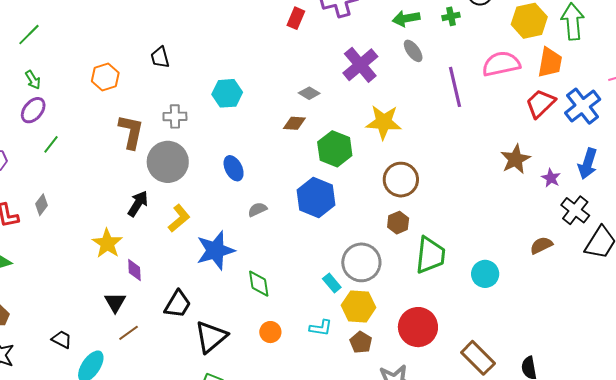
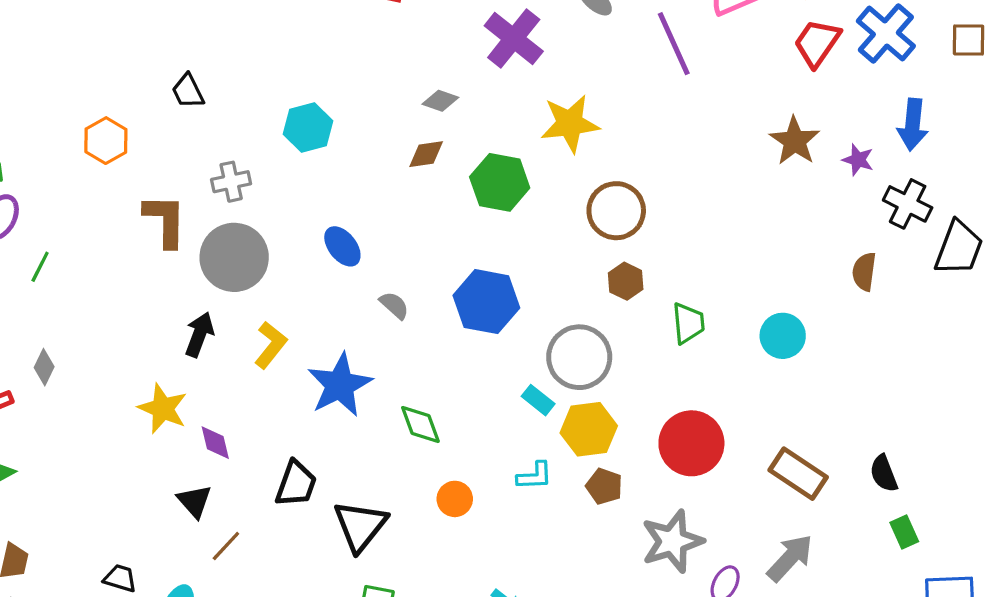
blue hexagon: (316, 198) -> (486, 302), moved
gray semicircle: (257, 209) -> (394, 305), turned 78
brown semicircle: (541, 245) -> (864, 272), turned -45
green trapezoid: (430, 255) -> (688, 323), size x0.7

